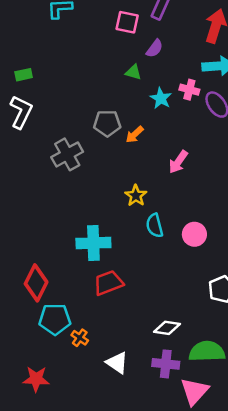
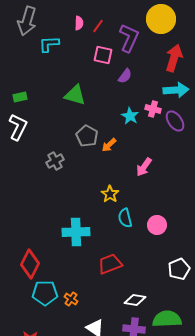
green triangle: (133, 72) -> (75, 95), moved, size x1.6
gray pentagon: (107, 123) -> (87, 136), turned 30
gray cross: (67, 154) -> (55, 161), size x0.7
red trapezoid: (108, 283) -> (110, 264), moved
orange cross: (80, 338) -> (71, 299), moved

